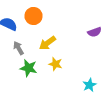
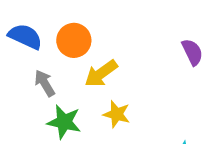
orange circle: (34, 16) -> (74, 40), moved
purple semicircle: (94, 32) -> (192, 52), turned -96

